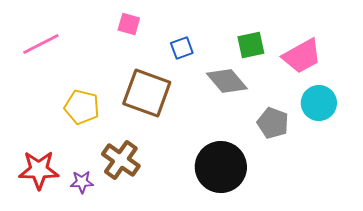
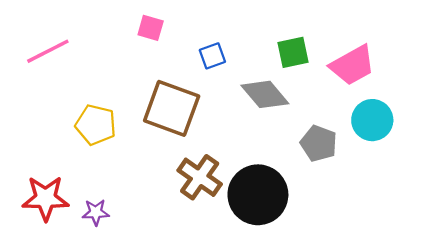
brown cross: (121, 160) -> (200, 177), moved

